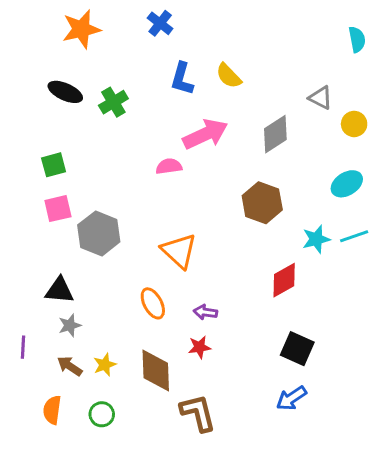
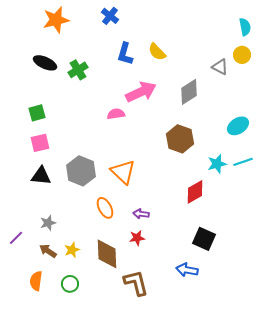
yellow circle: (354, 124) -> (242, 55), moved
gray hexagon: (99, 233) -> (81, 171), moved
black triangle: (59, 290) -> (41, 176), moved
purple line: (23, 347) -> (16, 238), turned 42
blue arrow: (291, 398) -> (187, 270), moved, turned 45

